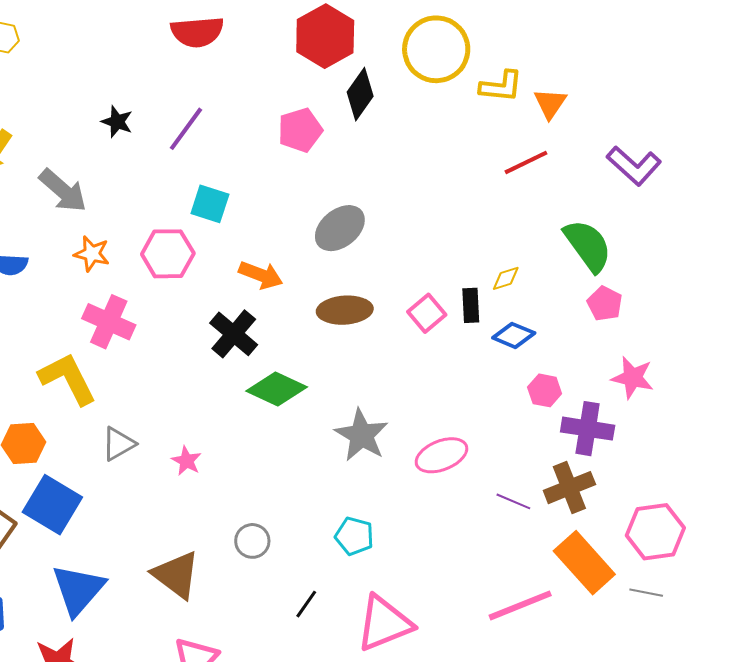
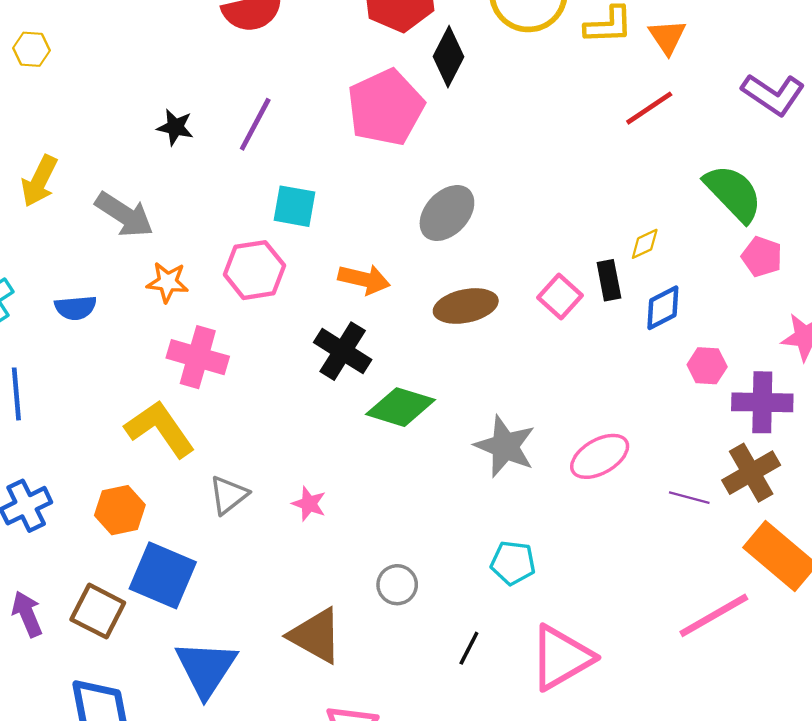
pink pentagon: (300, 130) -> (386, 107), size x1.5
blue diamond: (514, 335) -> (663, 308), turned -42

